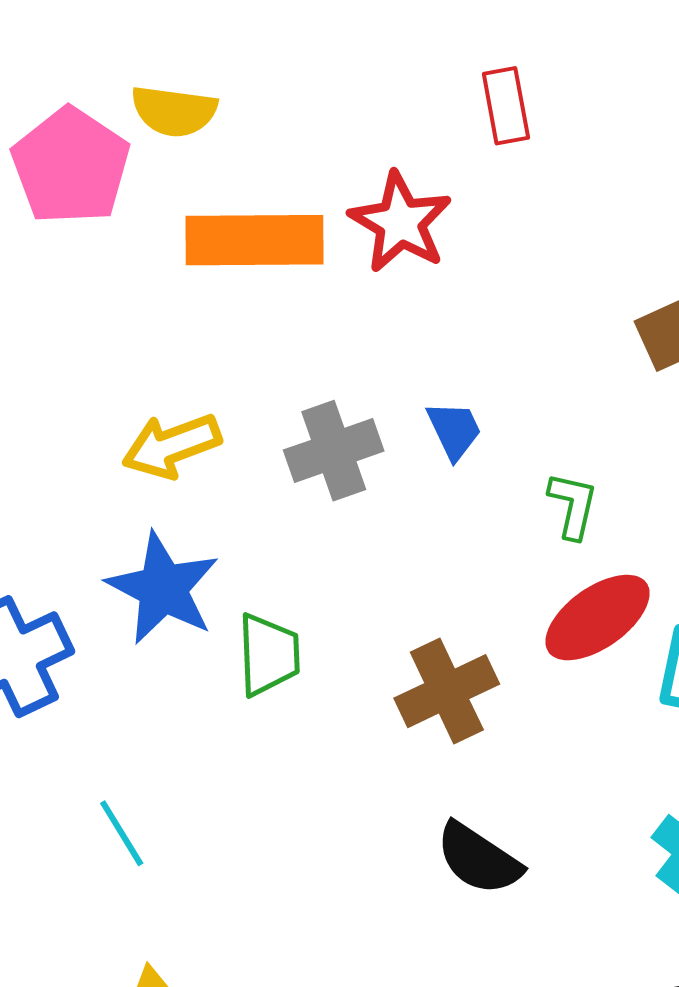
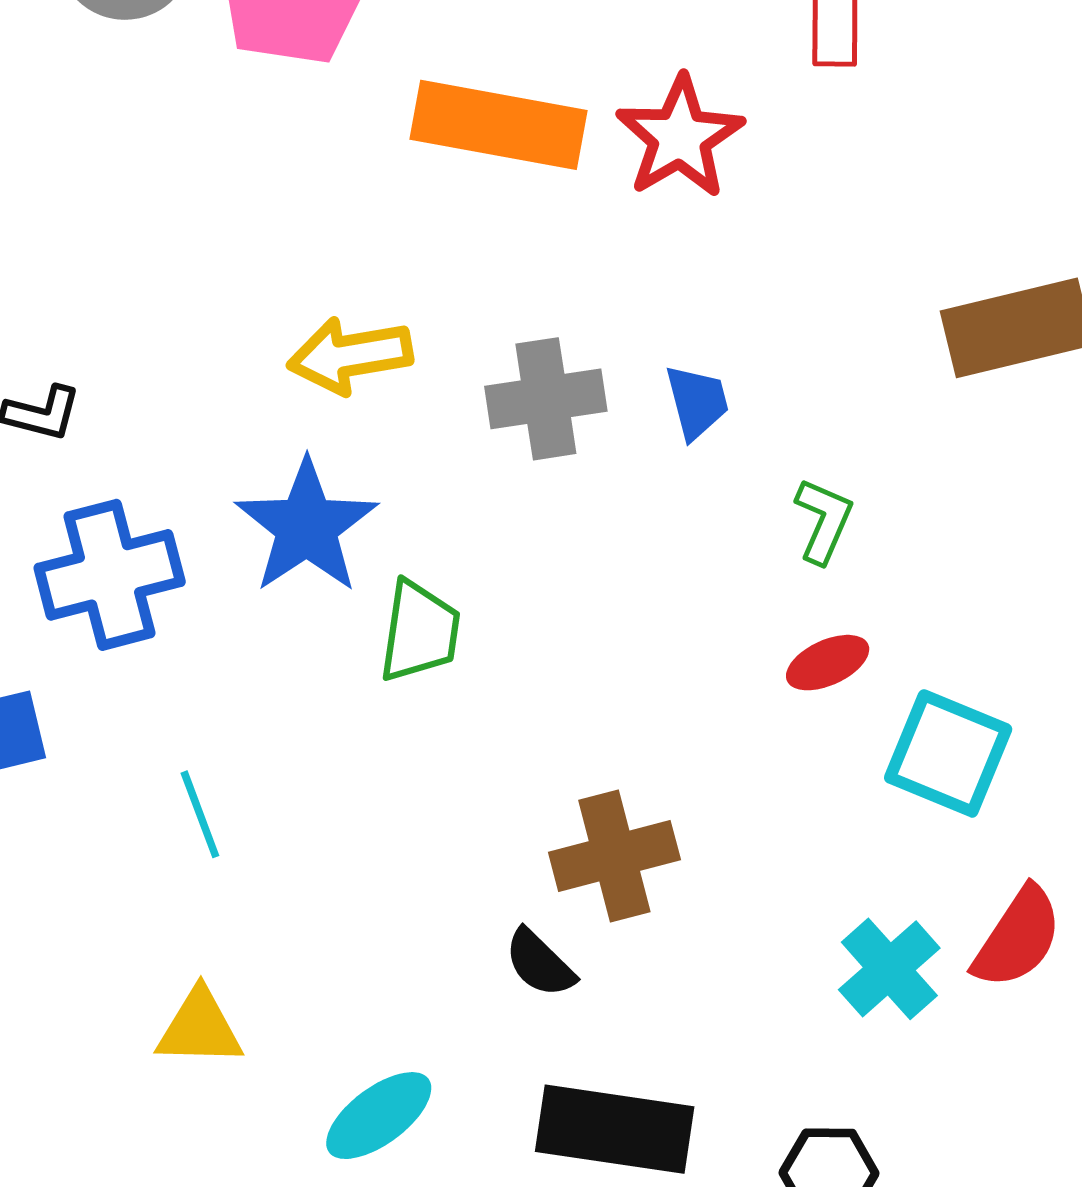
red ellipse: (598, 618) -> (828, 663), size x0.6
brown cross: (447, 691) -> (614, 856), moved
black semicircle: (479, 859) -> (540, 963), moved, size x0.7

